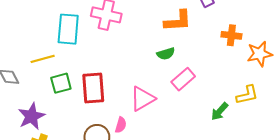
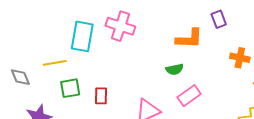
red rectangle: (93, 88) -> (101, 96), size x0.6

